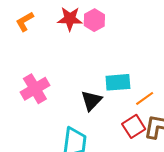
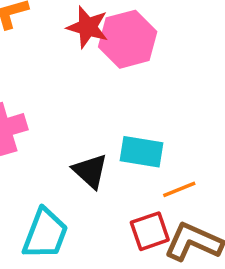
pink hexagon: (94, 20) -> (128, 39), size x1.5
black triangle: (91, 100) -> (90, 171), turned -45

